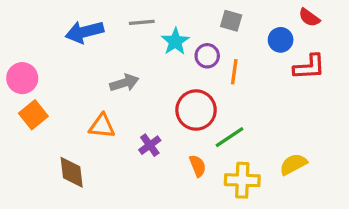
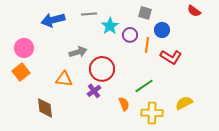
blue circle: (281, 40) -> (162, 30), moved
red L-shape: (309, 67) -> (171, 57), moved, turned 35
pink circle: (22, 78) -> (24, 48), moved
red circle: (196, 110) -> (102, 69), moved

